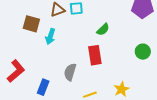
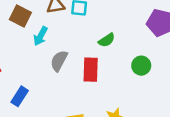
green circle: (143, 52) -> (141, 66), moved
gray semicircle: (70, 72) -> (59, 61), moved

